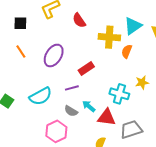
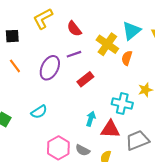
yellow cross: (109, 37) -> (107, 44), turned 35
purple line: (72, 88) -> (74, 54), moved
cyan semicircle: (41, 96) -> (39, 112), size x0.7
cyan arrow: (89, 106) -> (91, 119), turned 72
gray semicircle: (71, 111) -> (83, 150), moved

